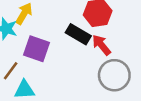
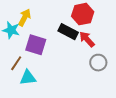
gray circle: (114, 75) -> (98, 63), size x0.7

